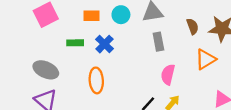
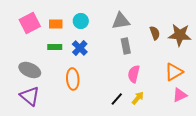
cyan circle: (121, 15) -> (81, 21), moved
orange rectangle: (92, 16) -> (56, 24), moved
orange triangle: (205, 59) -> (174, 72), moved

